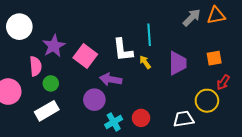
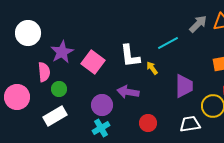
cyan line: (149, 35) -> (168, 43), moved, turned 65
purple trapezoid: (178, 63) -> (184, 86), moved
purple arrow: (111, 79) -> (128, 92), moved
cyan cross: (114, 122) -> (101, 128), moved

